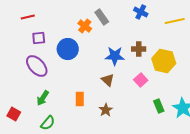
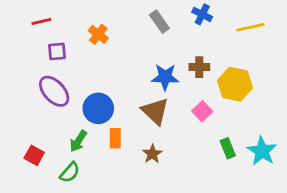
gray rectangle: (102, 17) -> (159, 22), moved
orange cross: (85, 26) -> (98, 34), moved
blue circle: (68, 49) -> (98, 108), moved
brown triangle: (108, 80) -> (155, 111), size x1.5
green arrow: (43, 98) -> (78, 141), moved
red square: (14, 114) -> (34, 155), moved

